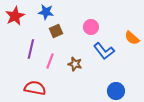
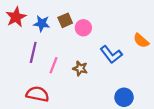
blue star: (46, 12) -> (42, 23), moved
pink circle: (91, 27) -> (83, 28), moved
brown square: (56, 31) -> (65, 20), moved

